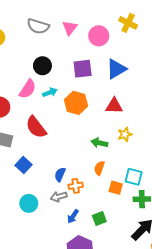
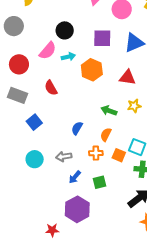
red semicircle: (36, 127) -> (51, 88), size x0.7
blue semicircle: (60, 175) -> (77, 128), moved
orange cross: (76, 186) -> (96, 153), moved

